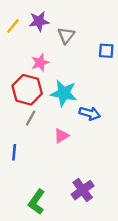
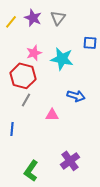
purple star: (39, 21) -> (33, 18), turned 30
gray triangle: (66, 35) -> (58, 18), moved
cyan star: (64, 93) -> (62, 59), moved
pink triangle: (61, 136) -> (52, 115), turned 32

